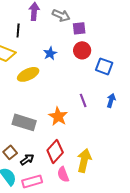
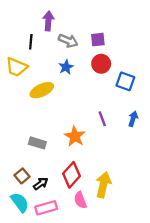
gray arrow: (61, 15) -> (68, 41), moved
gray rectangle: (24, 122) -> (37, 143), size x0.7

